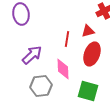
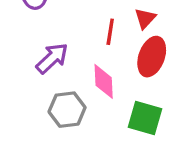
red triangle: (88, 31) -> (145, 18), turned -32

